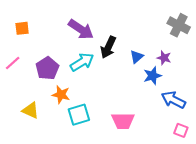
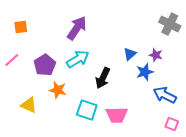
purple arrow: (81, 29) -> (77, 28), turned -90
black arrow: (108, 47) -> (103, 78), moved
cyan square: (79, 115) -> (87, 110), moved, turned 35

